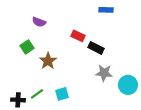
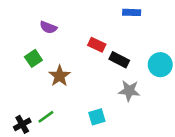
cyan circle: (128, 85) -> (160, 65), moved
cyan square: (62, 94) -> (97, 117), moved
black cross: (18, 100) -> (22, 124), turned -32

